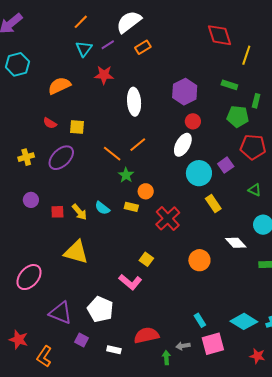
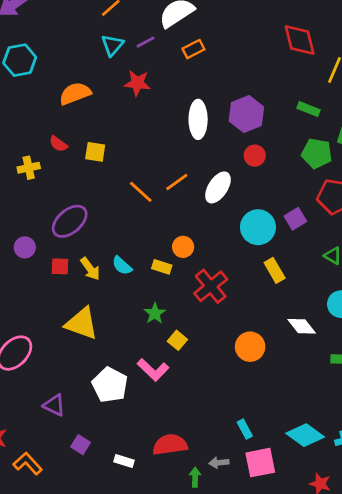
white ellipse: (134, 102) -> (198, 119), moved
white ellipse: (183, 145) -> (218, 187), moved
yellow cross: (26, 157) -> (29, 168), moved
purple ellipse: (61, 158) -> (70, 221), moved
green star: (126, 175) -> (155, 313), moved
white pentagon: (100, 309) -> (110, 385), moved
purple triangle: (60, 313) -> (54, 405), size x0.7
orange L-shape: (44, 357) -> (28, 464), turned 100

